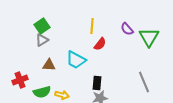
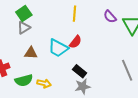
red semicircle: (100, 44) -> (75, 42), moved
black rectangle: (97, 83) -> (80, 71), turned -56

